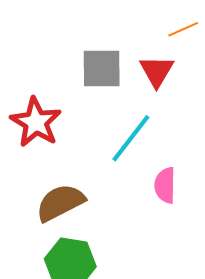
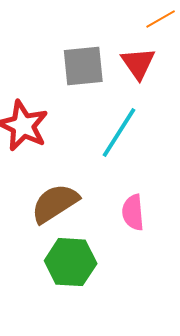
pink semicircle: (165, 185) -> (133, 212), moved

